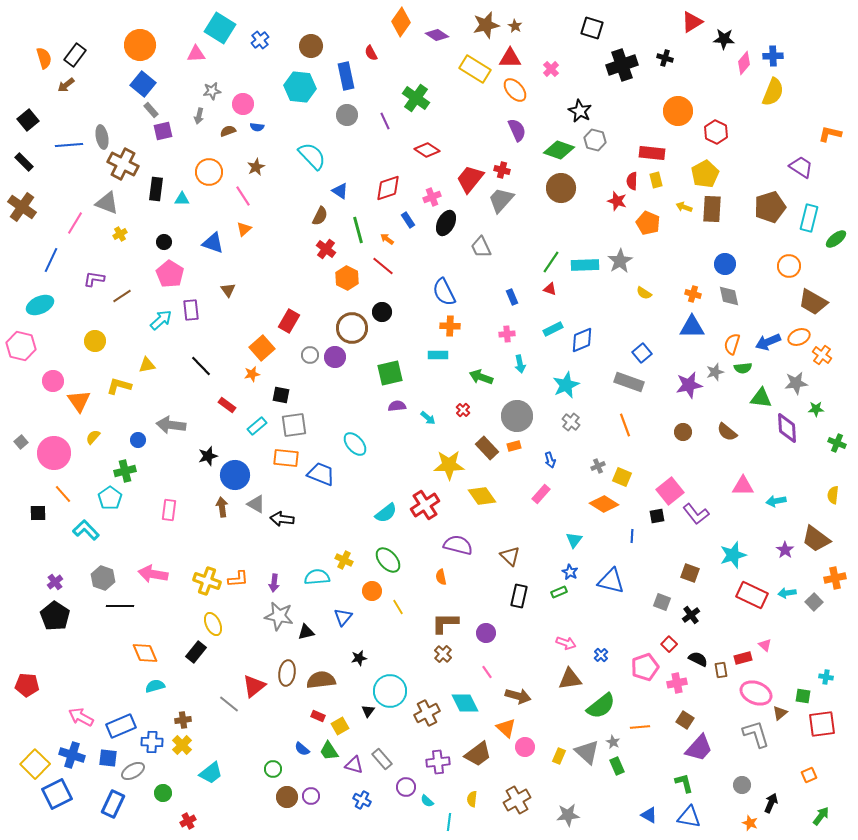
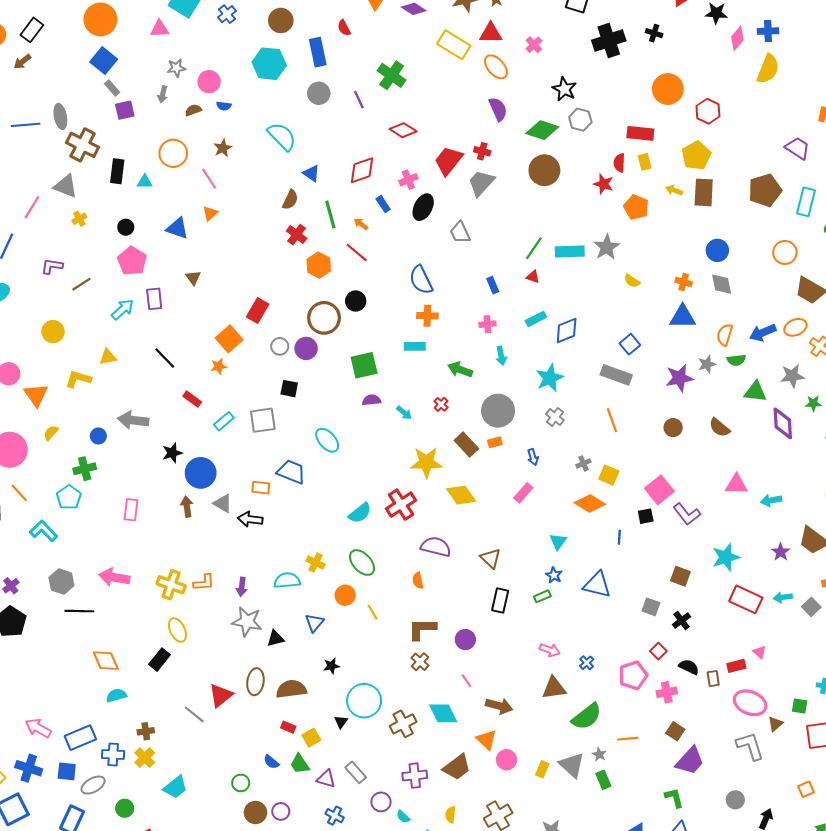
black square: (281, 395) -> (289, 389), moved
orange rectangle: (286, 458) -> (261, 488), moved, size x0.7

